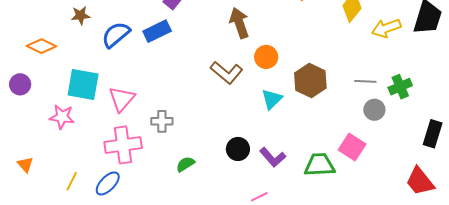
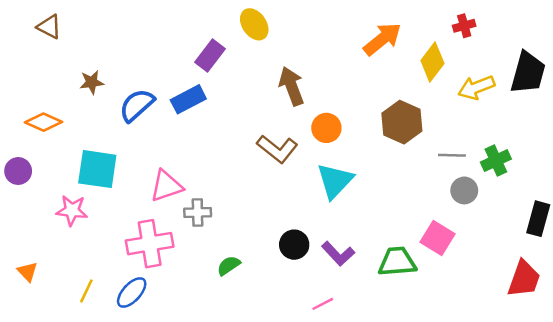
brown hexagon: (310, 80) -> (402, 122), moved
pink triangle: (122, 99) -> (166, 186), moved, turned 32
cyan triangle: (272, 99) -> (335, 181), size x1.4
red trapezoid: (420, 181) -> (524, 279), turned -120

